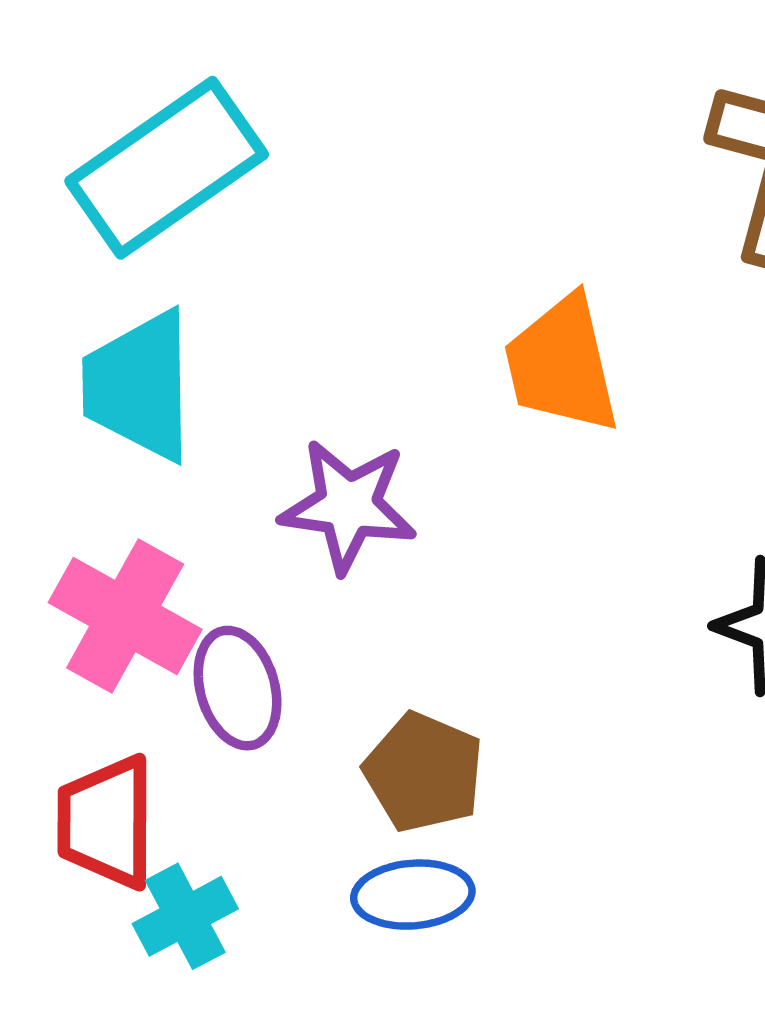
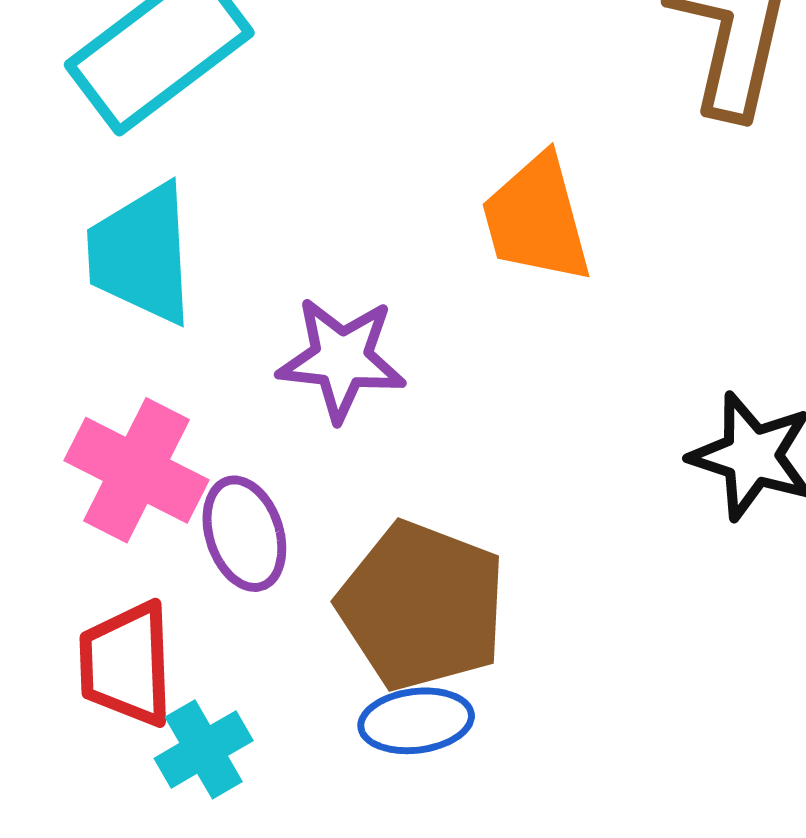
brown pentagon: (424, 772) -> (422, 606), size x1.5

